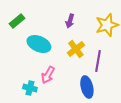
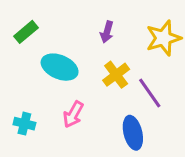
purple line: (98, 61) -> (150, 93), turned -45
cyan cross: (30, 88) -> (24, 124), moved

